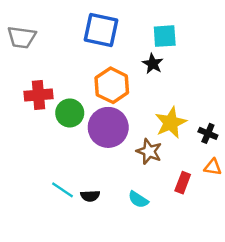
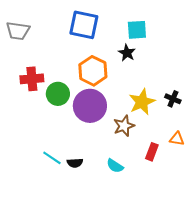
black cross: (208, 133) -> (173, 99), moved
brown star: (149, 151) -> (124, 126), turned 30

